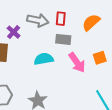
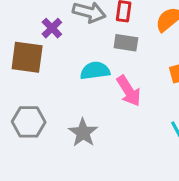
pink arrow: (77, 63) -> (129, 91), moved

